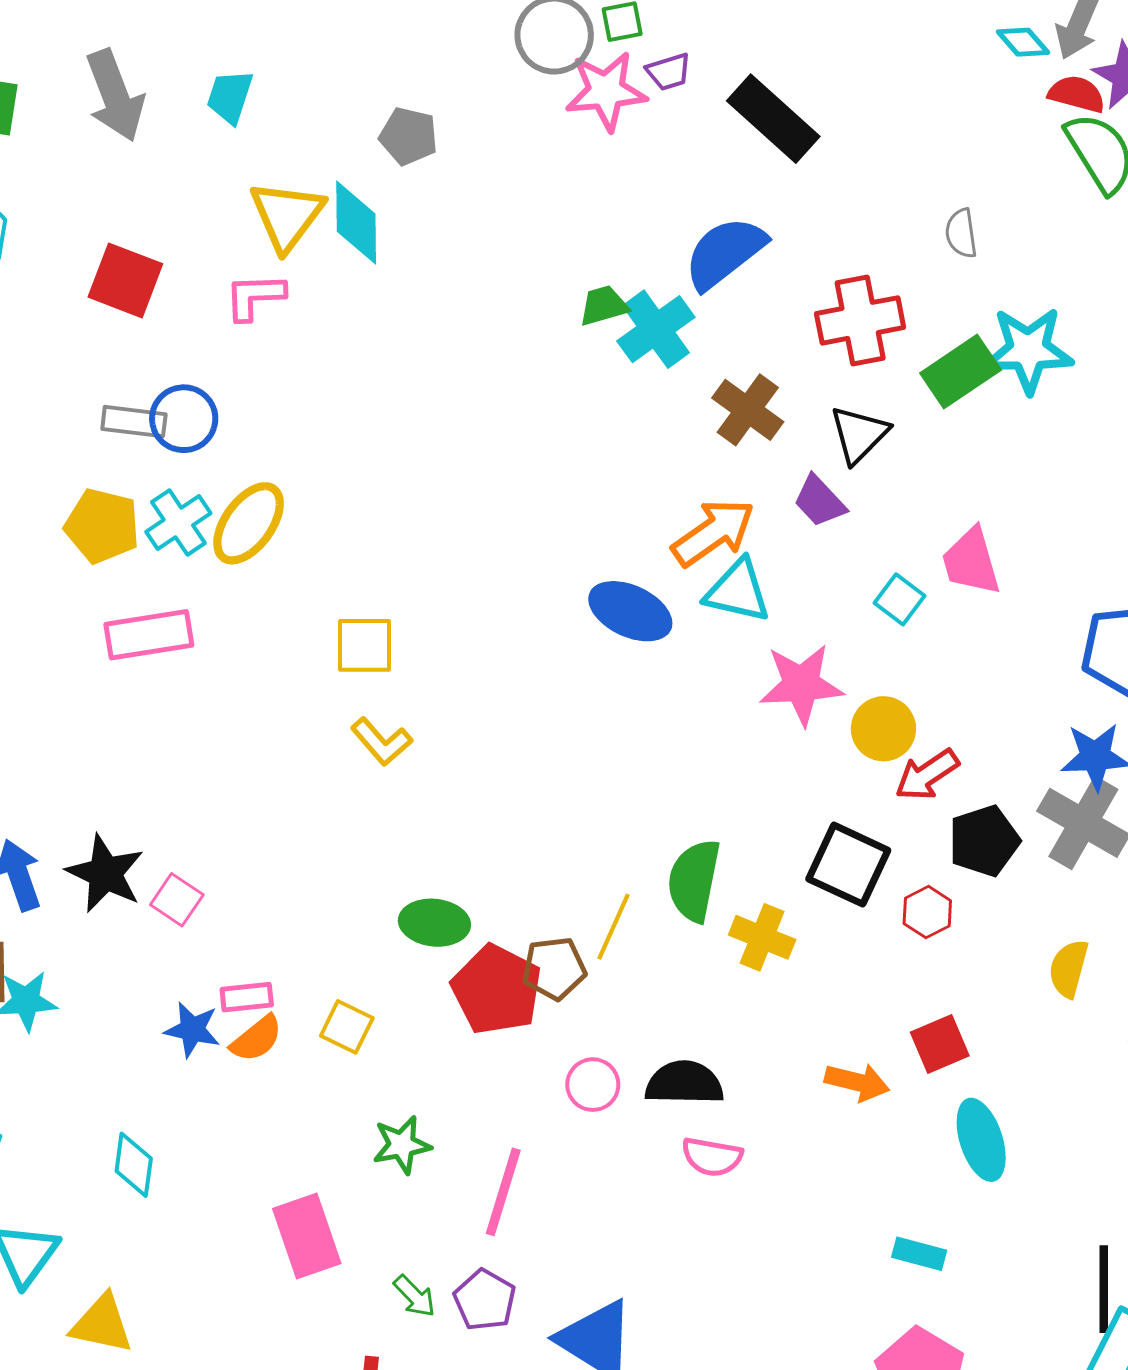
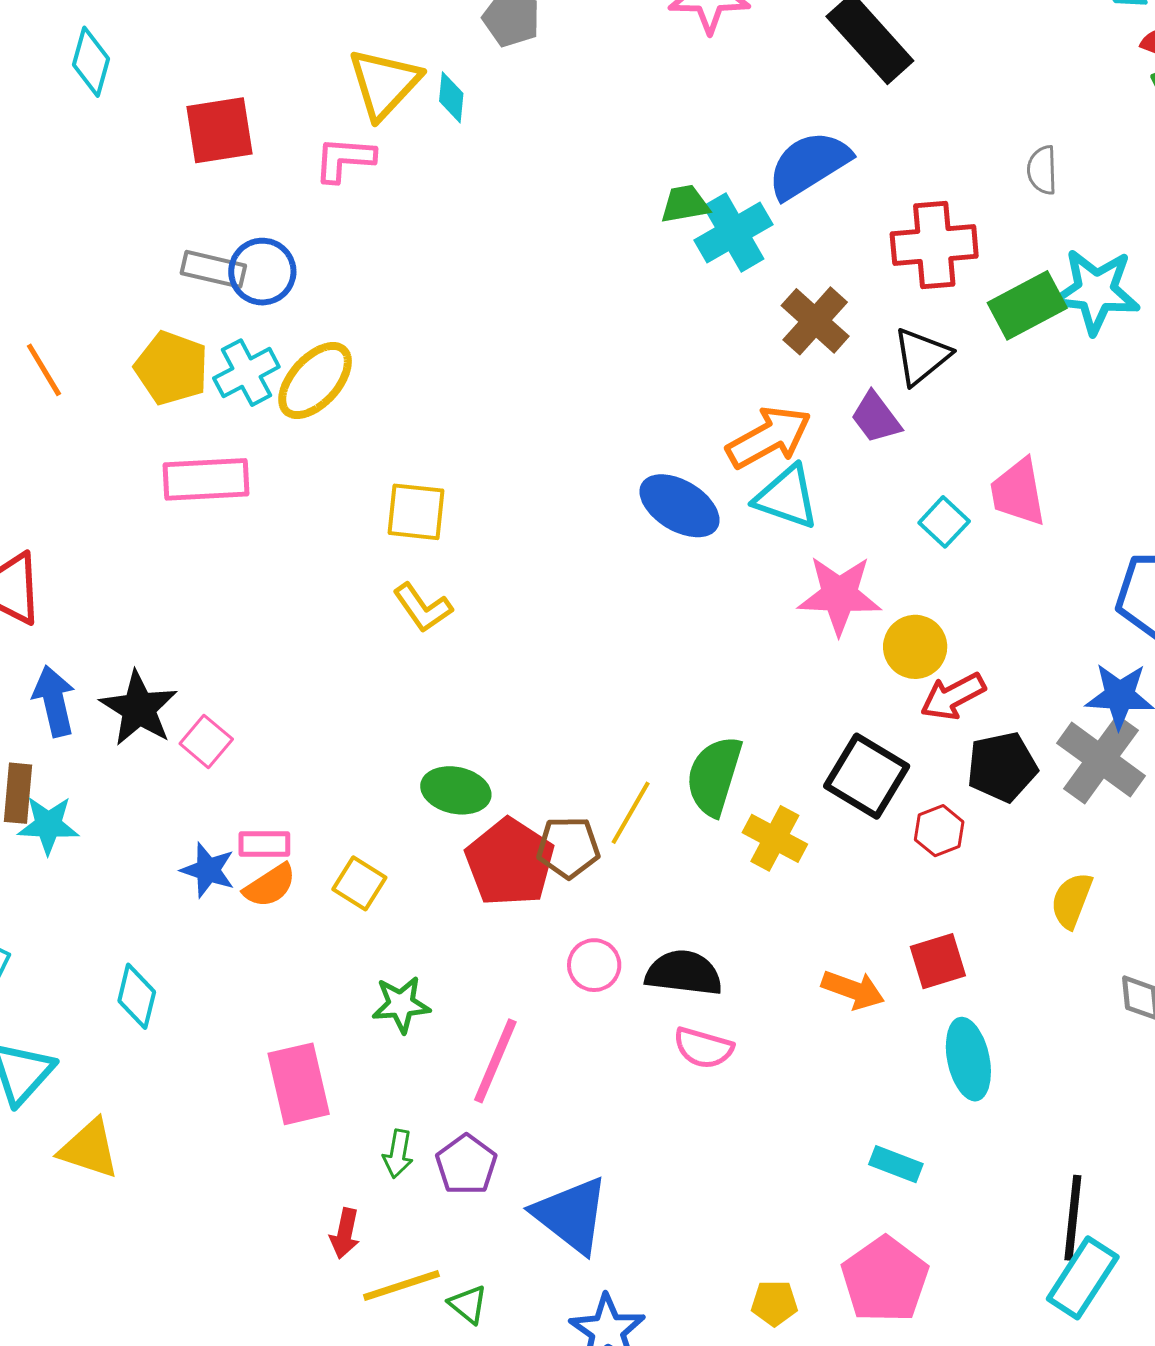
cyan diamond: (356, 223) -> (451, 97), size x0.6
red square: (125, 280) -> (219, 130), turned -36
green arrow: (415, 1296) -> (398, 1154), turned 48

